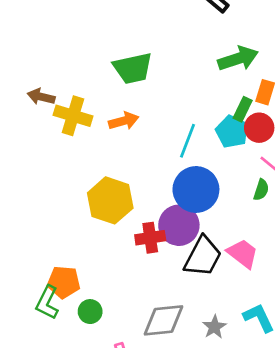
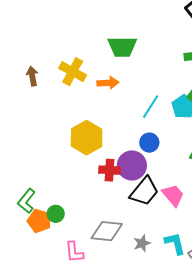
brown arrow: (41, 97) -> (32, 76), moved, turned 54
blue circle: (196, 189) -> (149, 143), size x0.6
orange pentagon: (64, 282) -> (39, 221), moved

